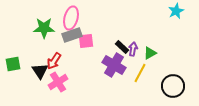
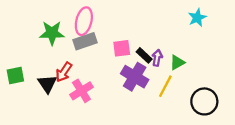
cyan star: (176, 11) -> (197, 18), moved
pink square: (86, 41) -> (122, 48), moved
pink cross: (58, 82) -> (81, 91), moved

